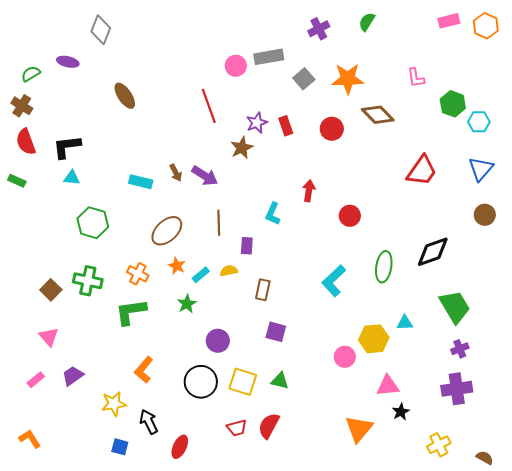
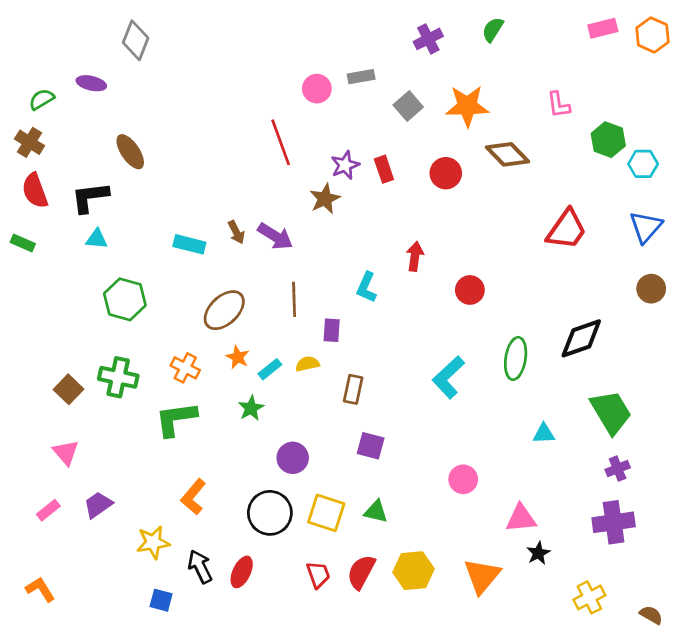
gray rectangle: (269, 57) -> (361, 77), size x0.7
brown ellipse: (125, 96) -> (130, 152), moved
yellow hexagon: (374, 339) -> (414, 571), moved
red trapezoid: (237, 428) -> (318, 575), turned -95
red ellipse: (180, 447) -> (242, 572), moved

